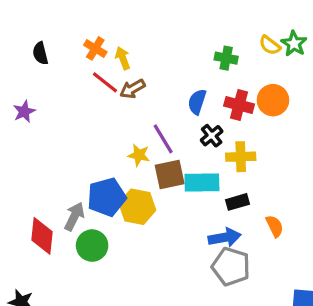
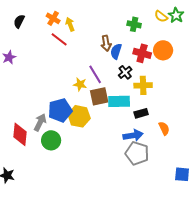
black semicircle: (40, 53) -> (19, 21), turned 40
brown arrow: (132, 89) -> (106, 43), moved, turned -70

